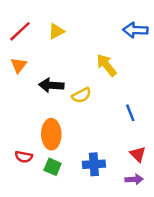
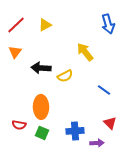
blue arrow: (135, 30) -> (108, 24), turned -108
blue line: (130, 113) -> (104, 90), turned -32
purple arrow: (134, 179) -> (97, 143), moved

